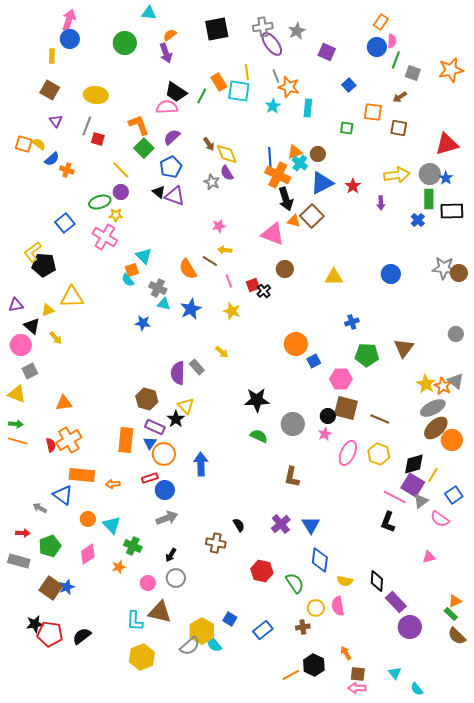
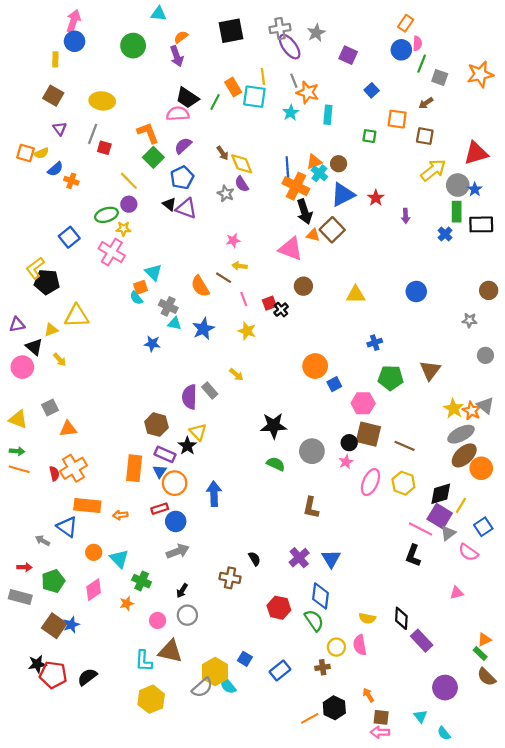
yellow semicircle: (39, 144) -> (42, 153), turned 120
yellow arrow: (397, 175) -> (433, 170), moved, turned -30
gray star: (444, 268) -> (469, 320), moved, size x0.6
gray square: (30, 371) -> (50, 408), moved
blue diamond: (320, 560) -> (320, 596), moved
purple circle: (410, 627) -> (445, 688), moved

